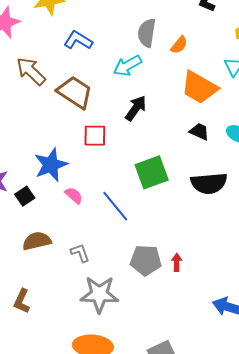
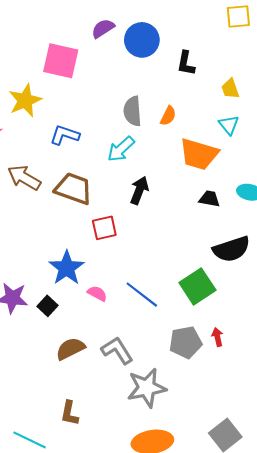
green square: (152, 172) -> (197, 286), moved
gray L-shape: (80, 253) -> (117, 350), size x1.5

